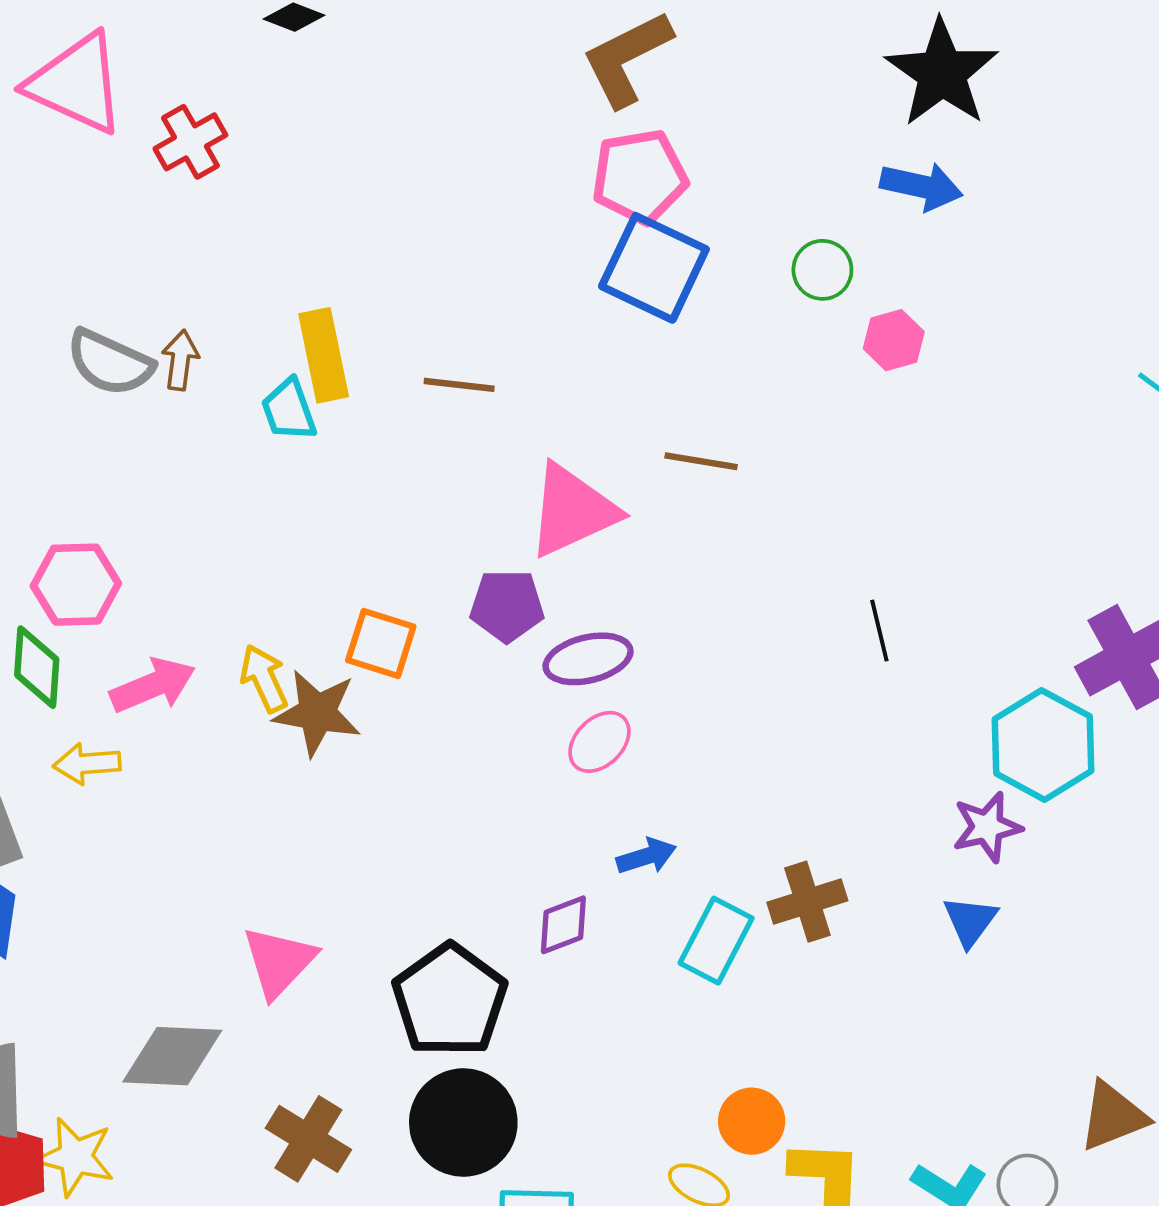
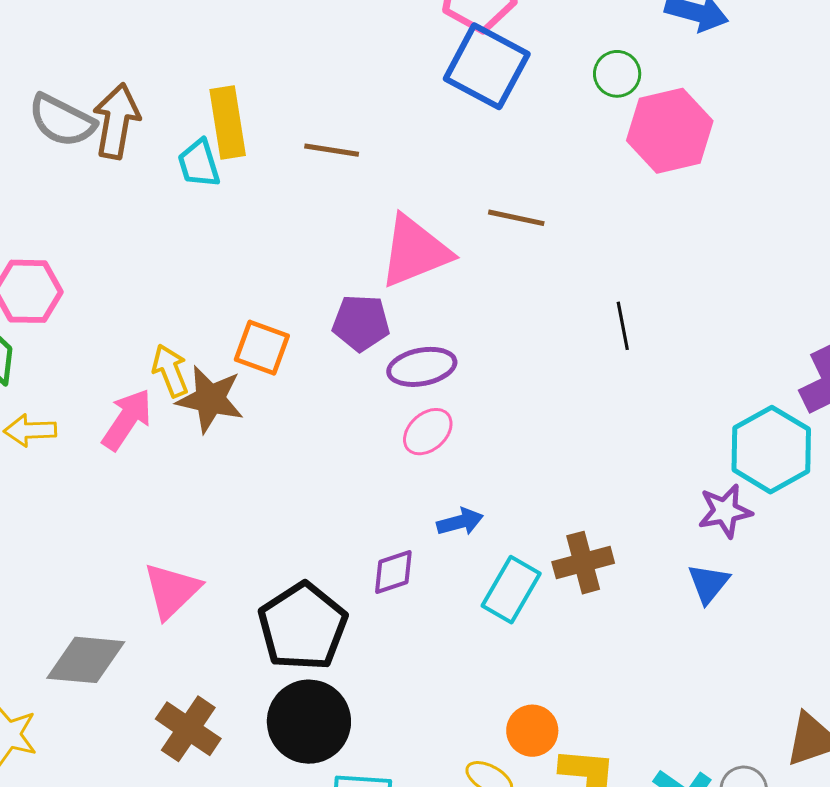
pink hexagon: (894, 340) -> (670, 131), size x1.8
brown arrow: (180, 360) -> (117, 121), size x1.6
black line: (879, 631) -> (623, 326), moved
pink arrow: (153, 685) -> (127, 419), moved, turned -36

